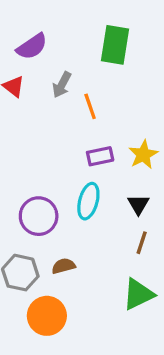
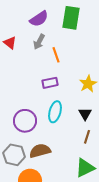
purple semicircle: (32, 47) -> (39, 19), moved
purple rectangle: (100, 156) -> (50, 83), moved
brown semicircle: (63, 266) -> (40, 151), size x1.5

